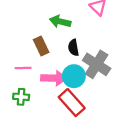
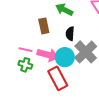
pink line: (23, 68) -> (25, 50), moved
green cross: (21, 97) -> (25, 65), moved

